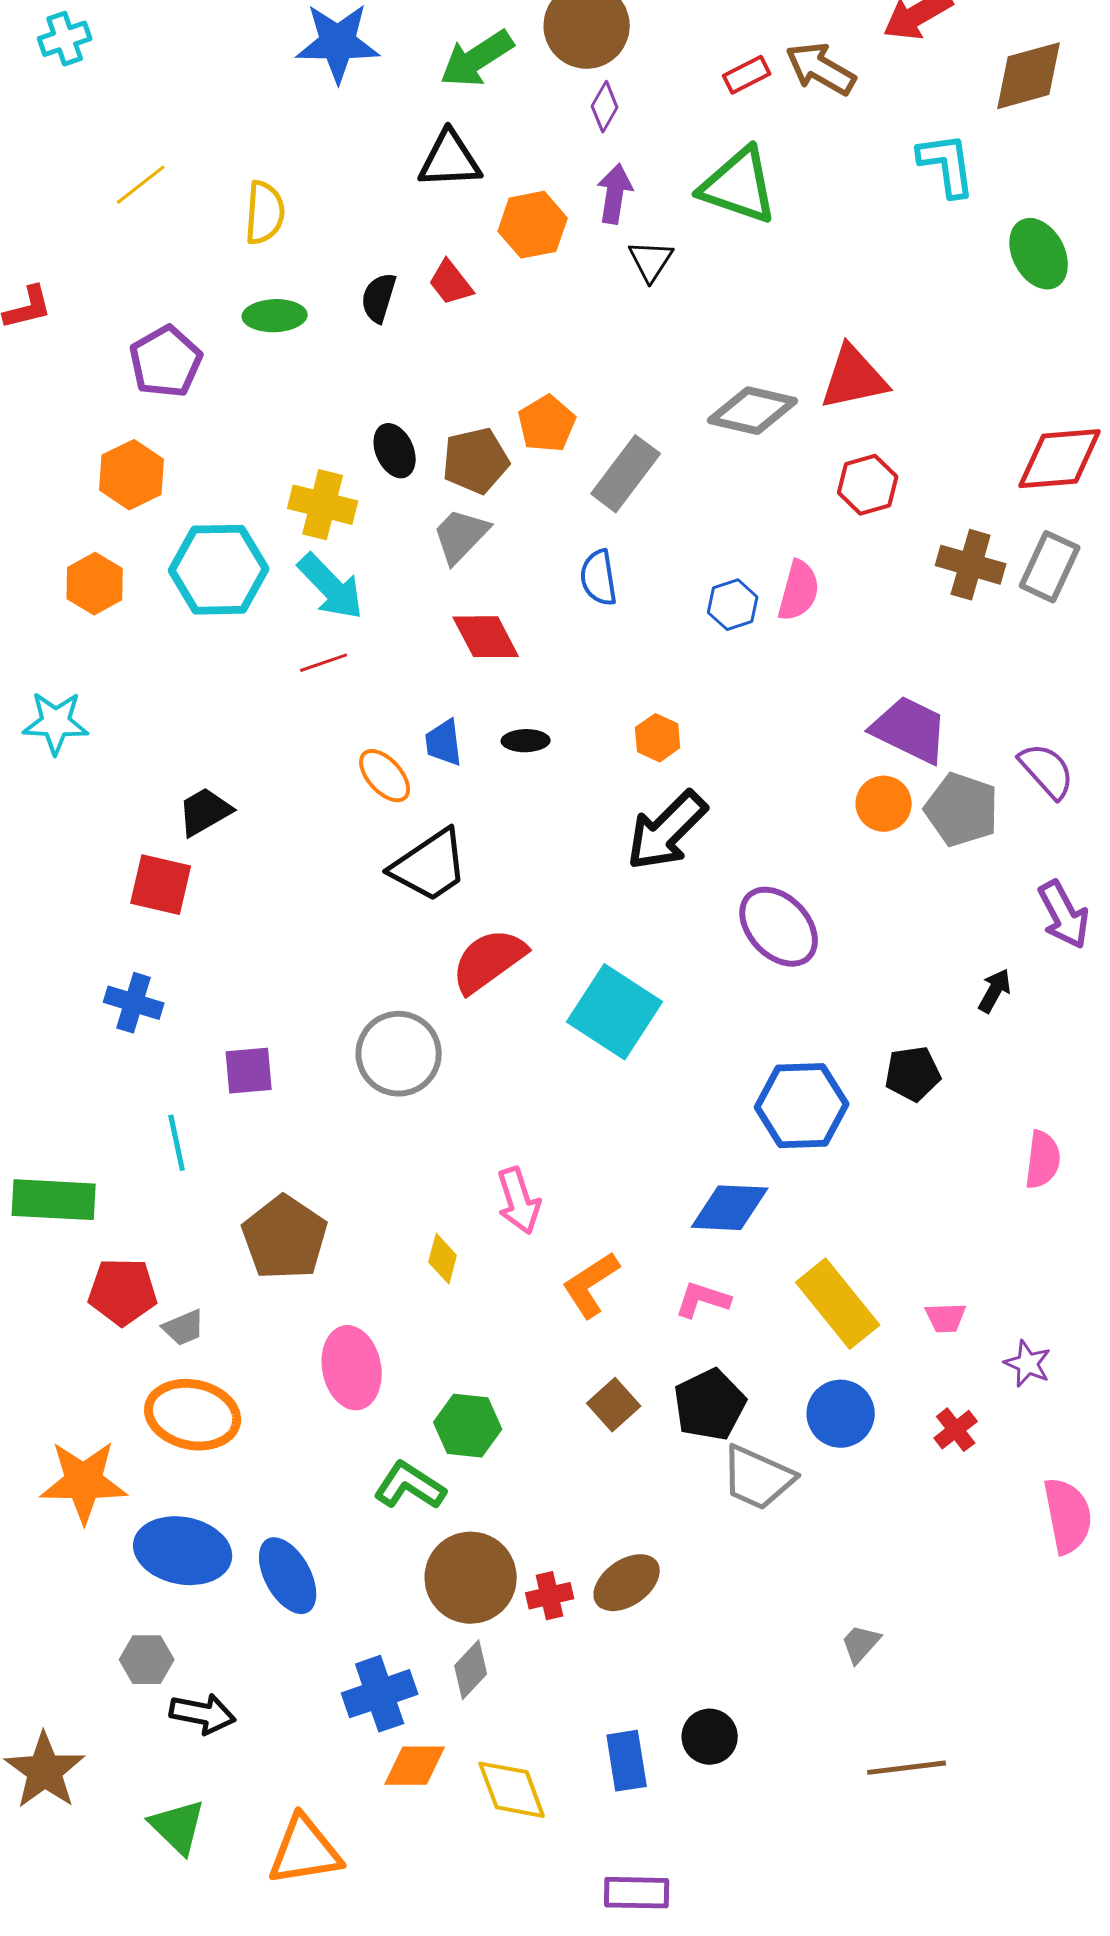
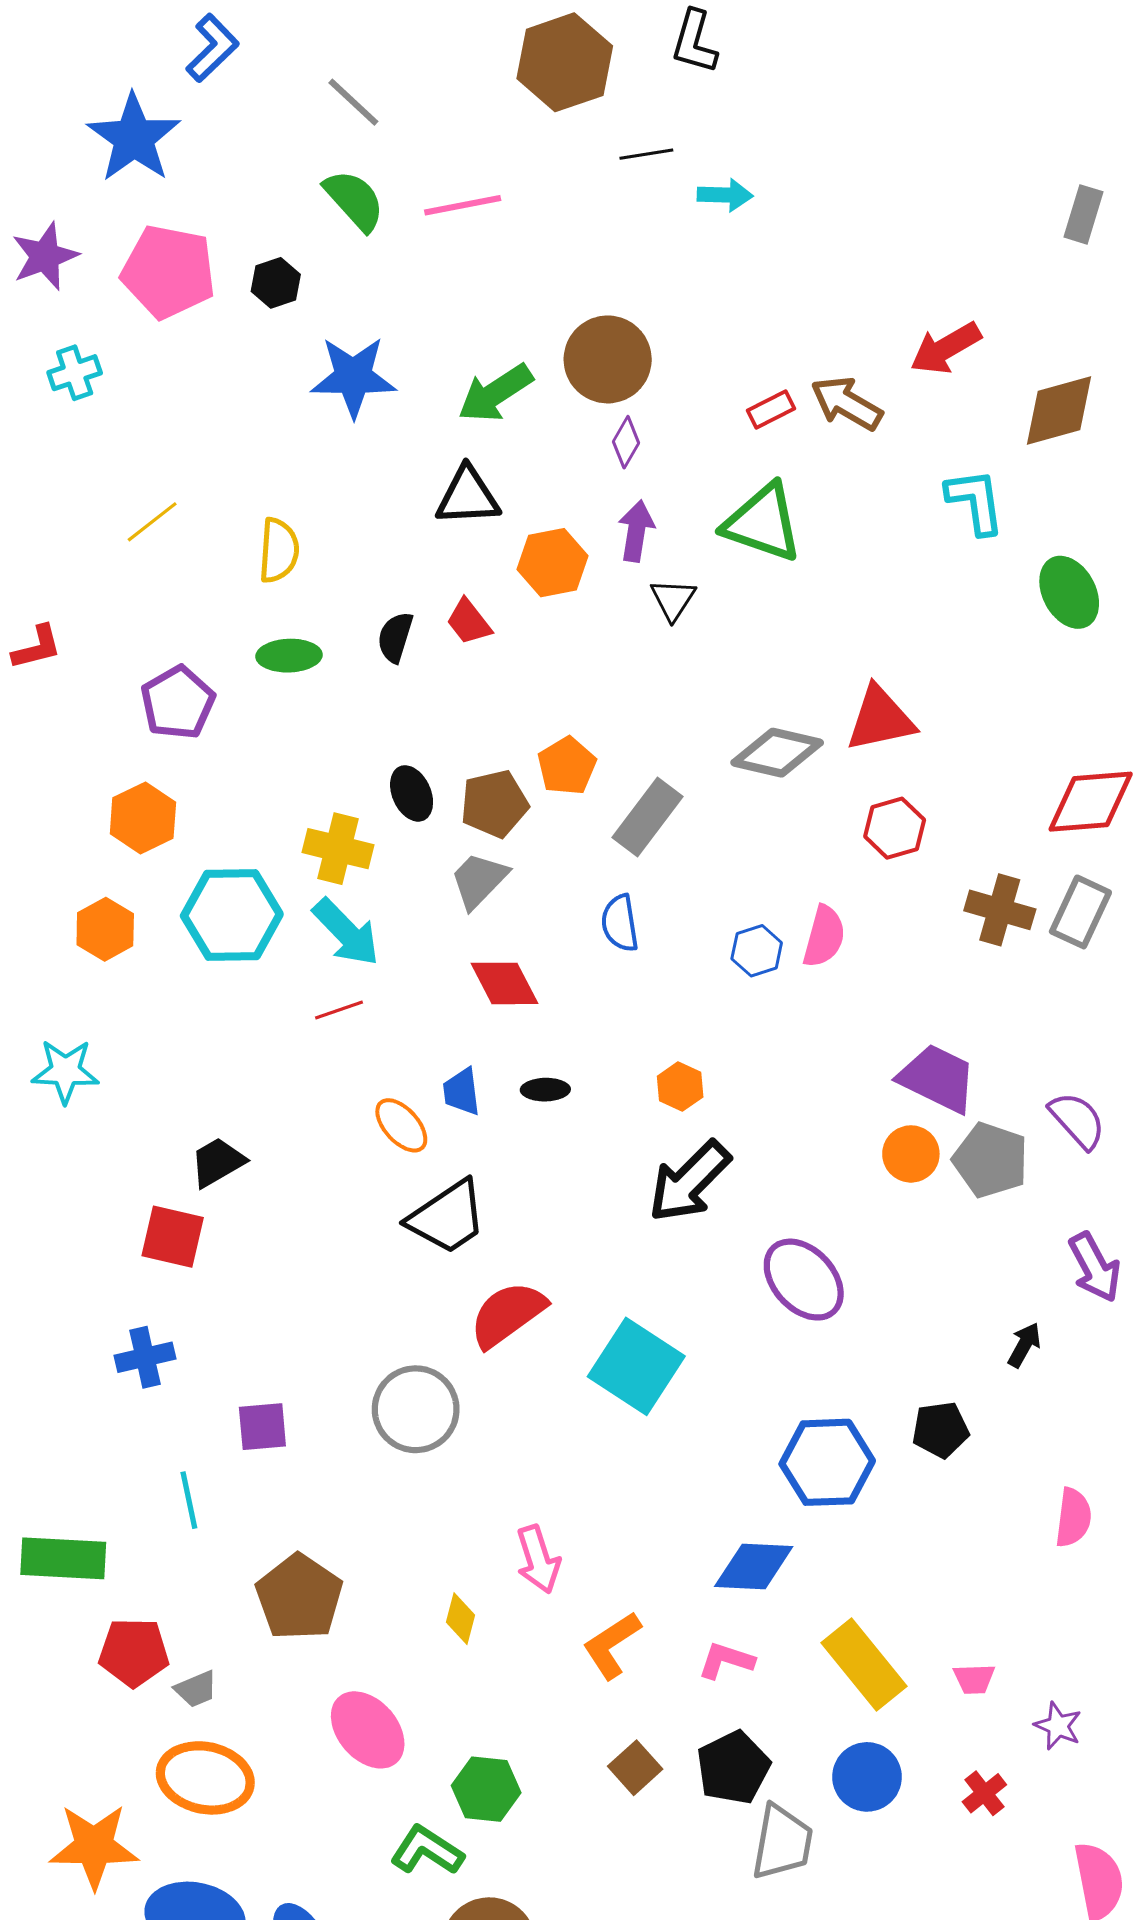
blue cross: (134, 1003) -> (145, 1357), turned -30
pink ellipse: (352, 1368) -> (368, 1730), turned -30
gray trapezoid: (758, 1478) -> (782, 1842), turned -104

